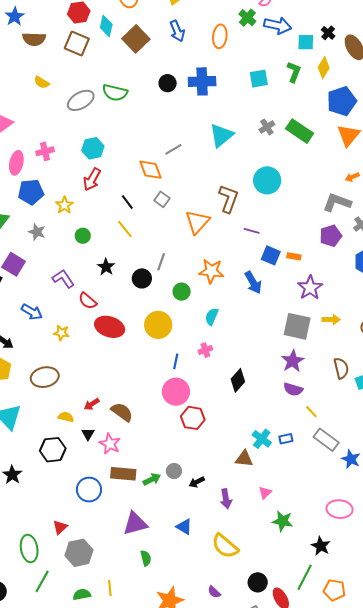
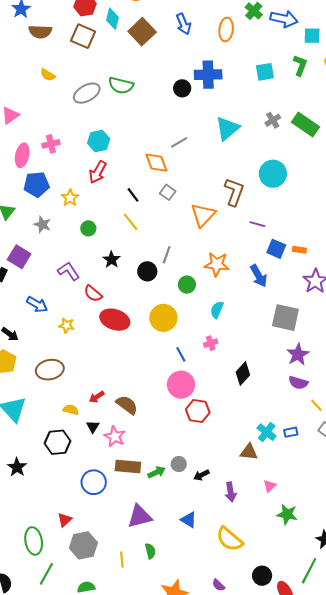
black circle: (168, 83) -> (182, 88), moved
gray square: (297, 326) -> (285, 318), moved
blue line: (176, 361) -> (181, 354), turned -42
yellow line: (110, 588) -> (122, 559), moved

